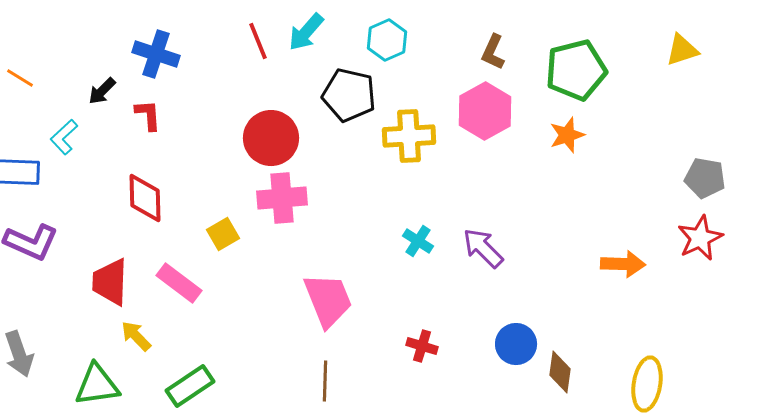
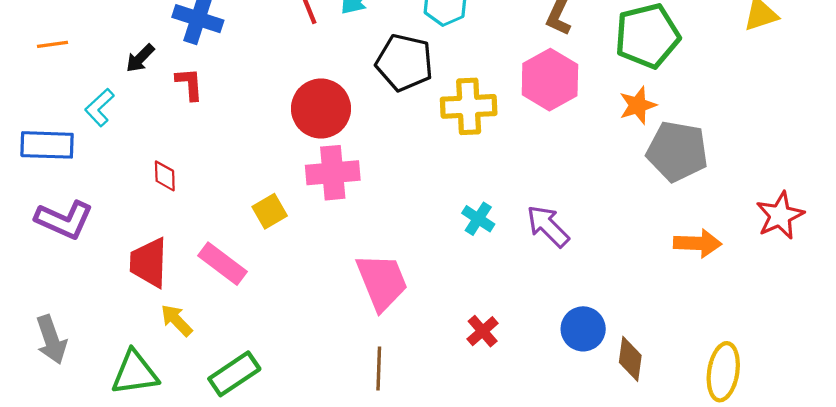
orange line: (20, 78) -> (52, 44), turned -40
gray pentagon: (705, 178) -> (677, 151), moved, size x1.4
red diamond: (145, 198) -> (165, 176), moved, size x0.6
red cross: (422, 346) -> (483, 331), turned 32

